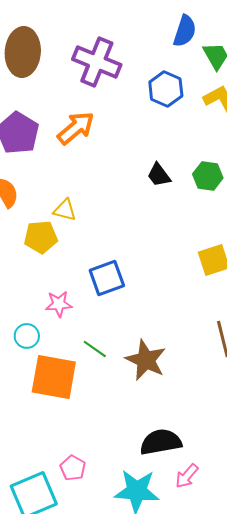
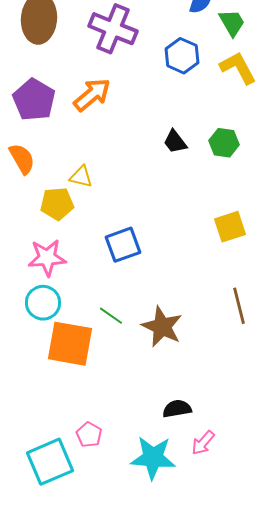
pink star: (59, 304) -> (47, 258), moved, size x1.4
cyan circle: (27, 336) -> (43, 303), size x1.4
black semicircle: (161, 442) -> (177, 409), size x0.7

